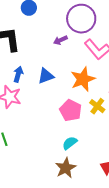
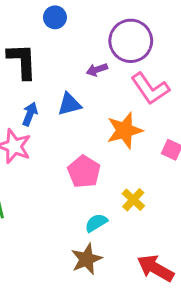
blue triangle: (46, 76) -> (69, 104), moved
yellow cross: (97, 106) -> (133, 200), moved
pink pentagon: (71, 110) -> (84, 172), moved

